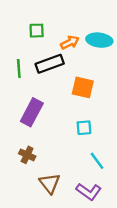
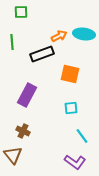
green square: (37, 31) -> (21, 12), moved
green line: (19, 68) -> (12, 42), moved
brown triangle: (50, 183) -> (13, 155), moved

